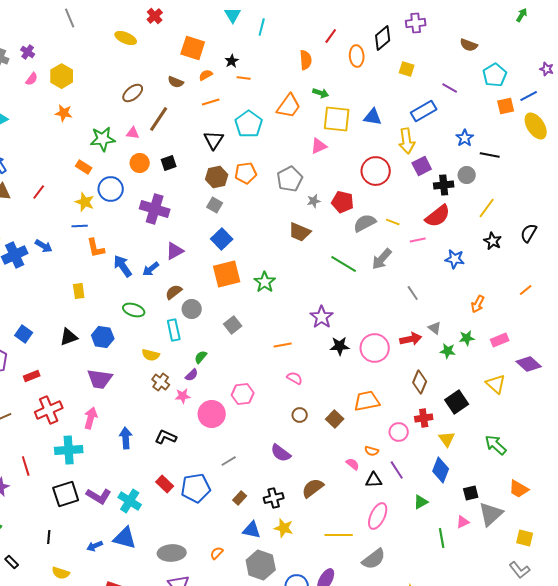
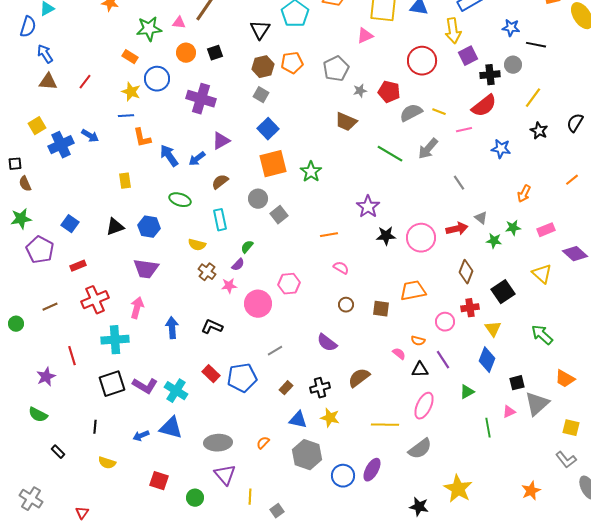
blue star: (465, 138) -> (511, 28), turned -30
gray circle: (192, 309) -> (258, 199), moved
brown square: (335, 419) -> (381, 309), turned -36

